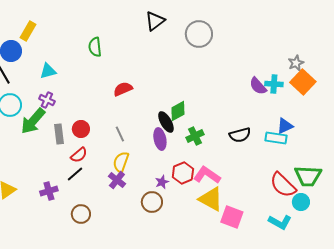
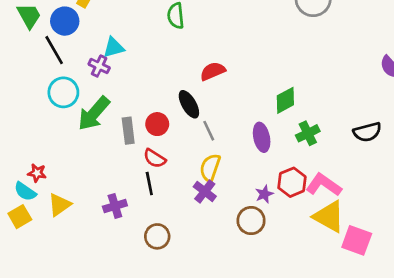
purple cross: (47, 100) -> (99, 66), moved
black ellipse: (166, 122) -> (189, 104), moved
red semicircle: (79, 155) -> (155, 158), turned 72
black line: (75, 174) -> (149, 184), turned -60

